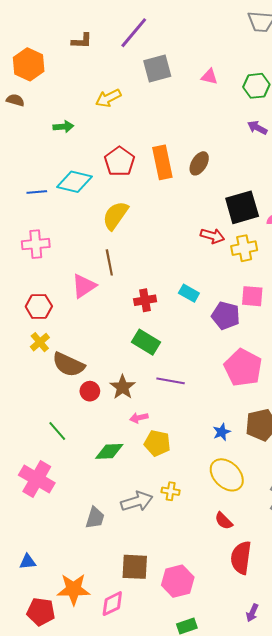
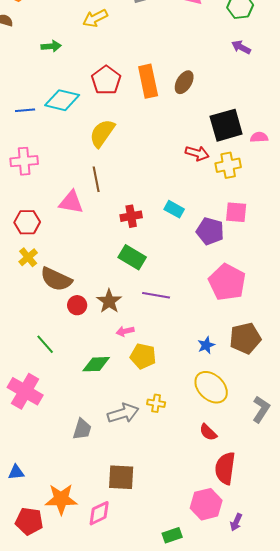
pink triangle: (84, 286) -> (71, 202), turned 44
pink hexagon: (178, 581) -> (206, 504), moved

